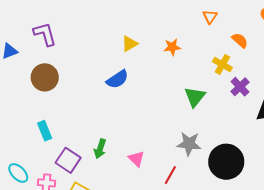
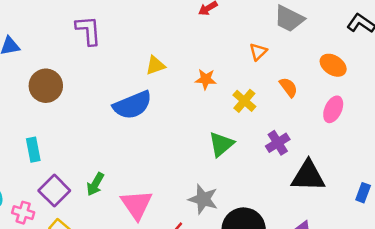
purple L-shape: (45, 34) -> (88, 30), moved
yellow cross: (222, 65) -> (244, 101), moved
blue semicircle: (117, 79) -> (132, 105), size x1.4
pink triangle: (136, 159) -> (137, 205), size x1.6

